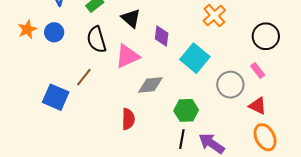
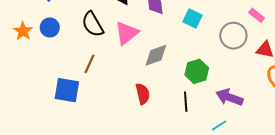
cyan square: (195, 58) -> (193, 19), size x0.7
black line: (182, 139) -> (186, 102), moved

